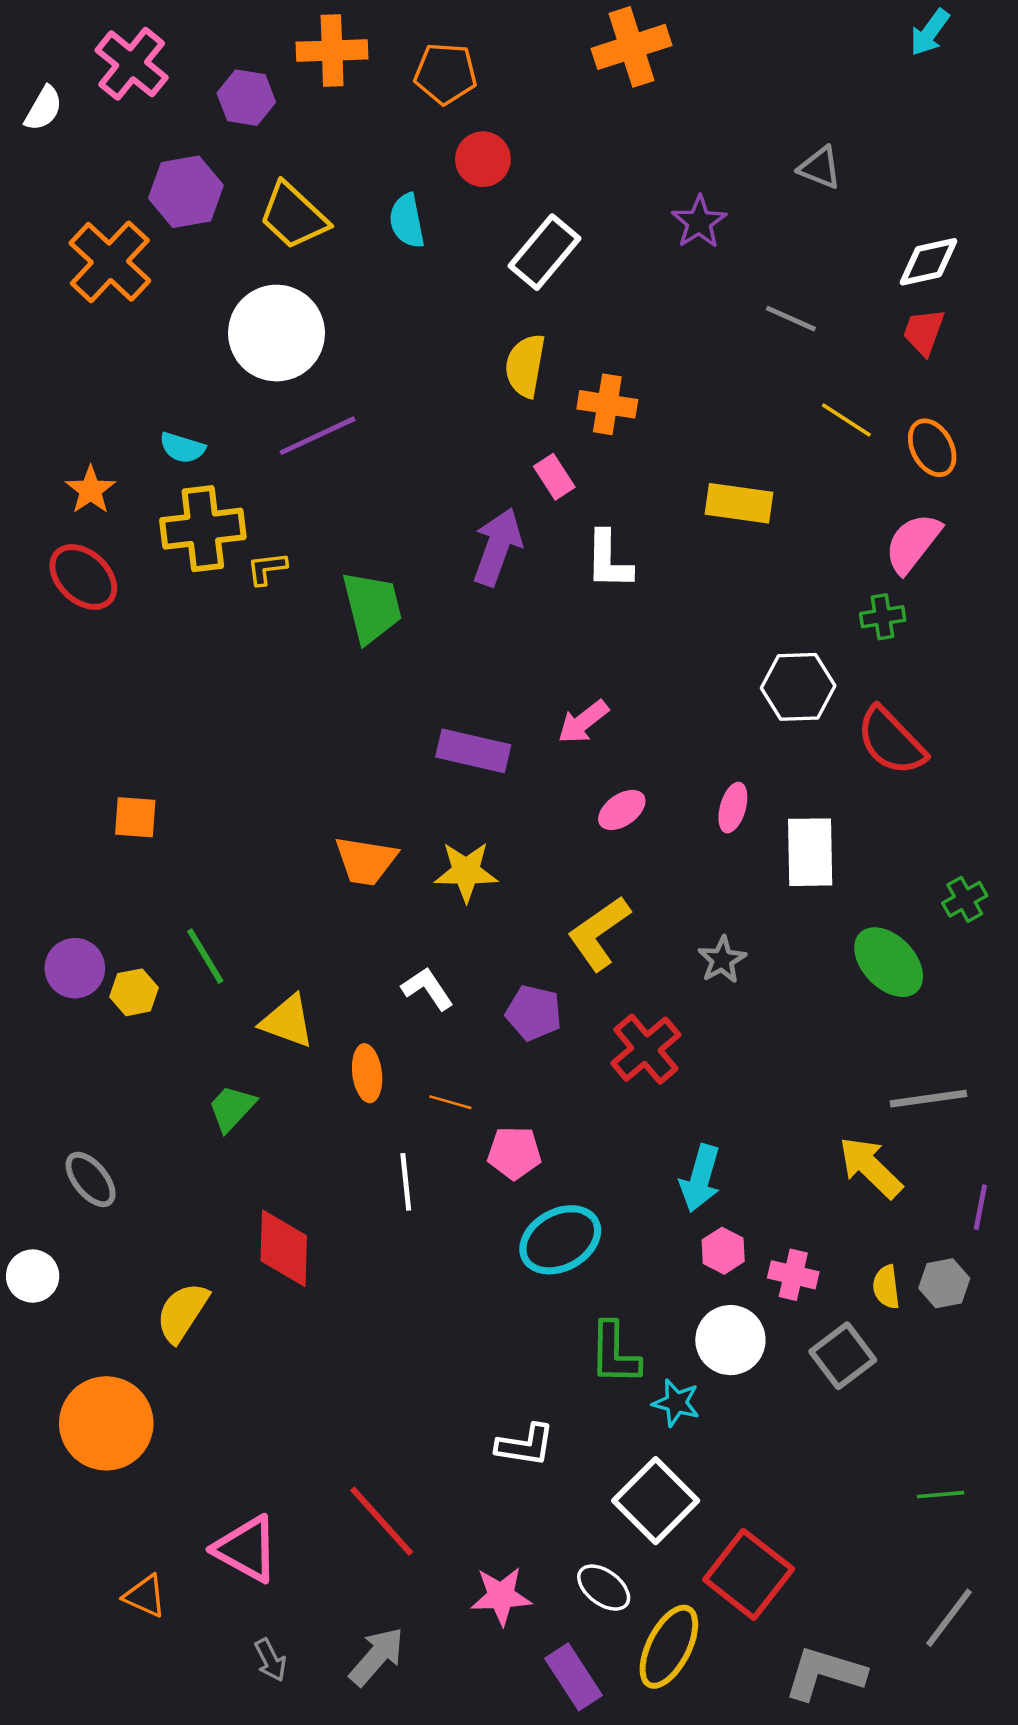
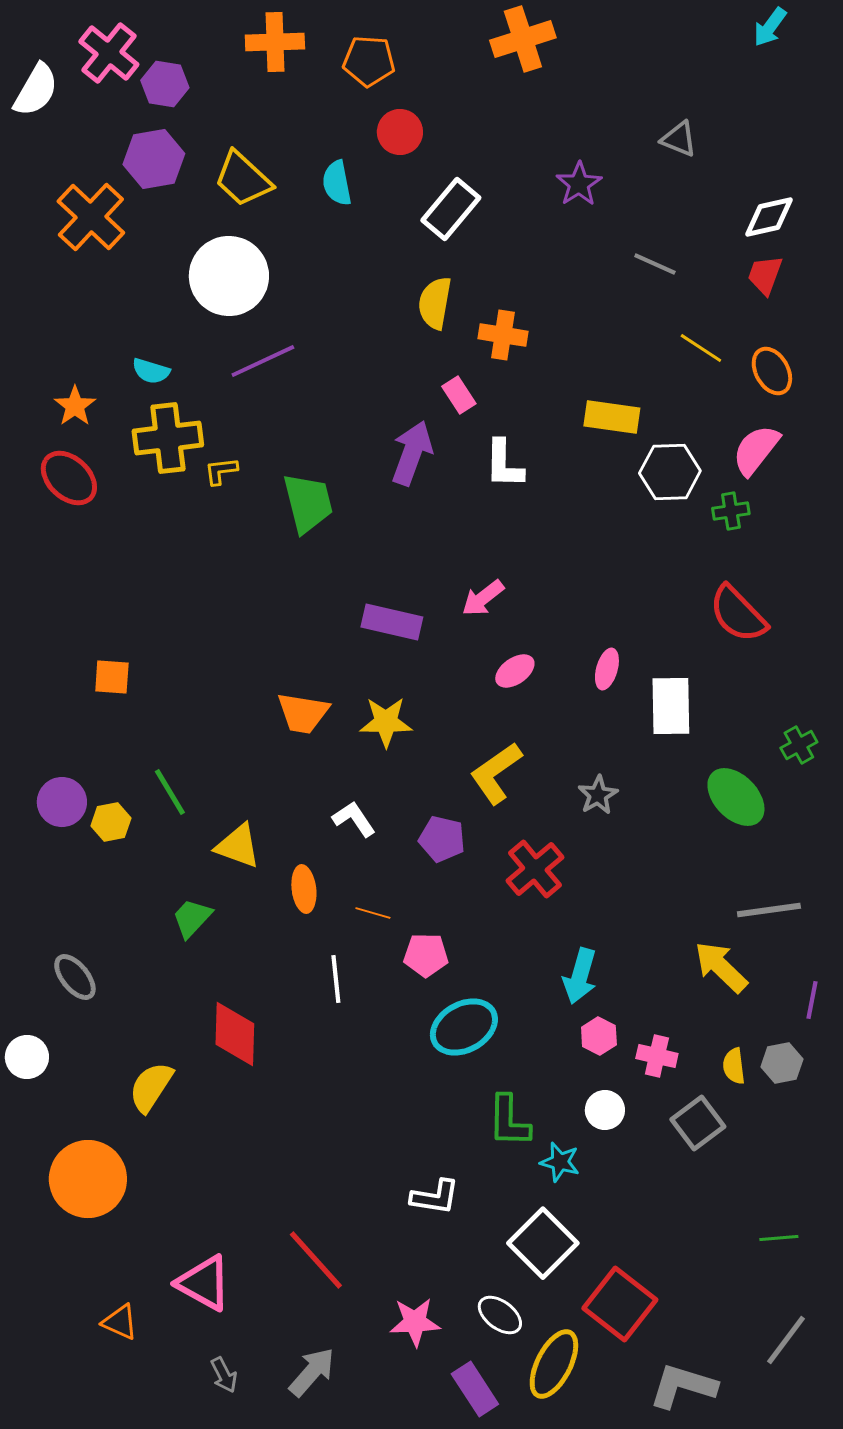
purple hexagon: (246, 98) -> (165, 84), moved
white semicircle: (43, 108) -> (36, 90), size x1.4
white hexagon: (798, 687) -> (670, 472), moved
white circle: (730, 1340) -> (605, 1110), size x0.7

